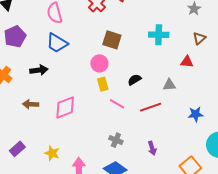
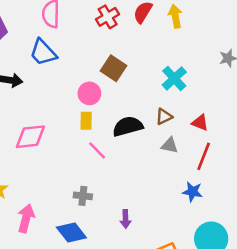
cyan cross: (159, 35) -> (174, 78), turned 30
brown triangle: (199, 38) -> (164, 117), moved
black semicircle: (134, 80) -> (128, 126), size x1.6
red line: (151, 107) -> (204, 156), moved, turned -65
gray cross: (116, 140) -> (83, 196), turned -32

